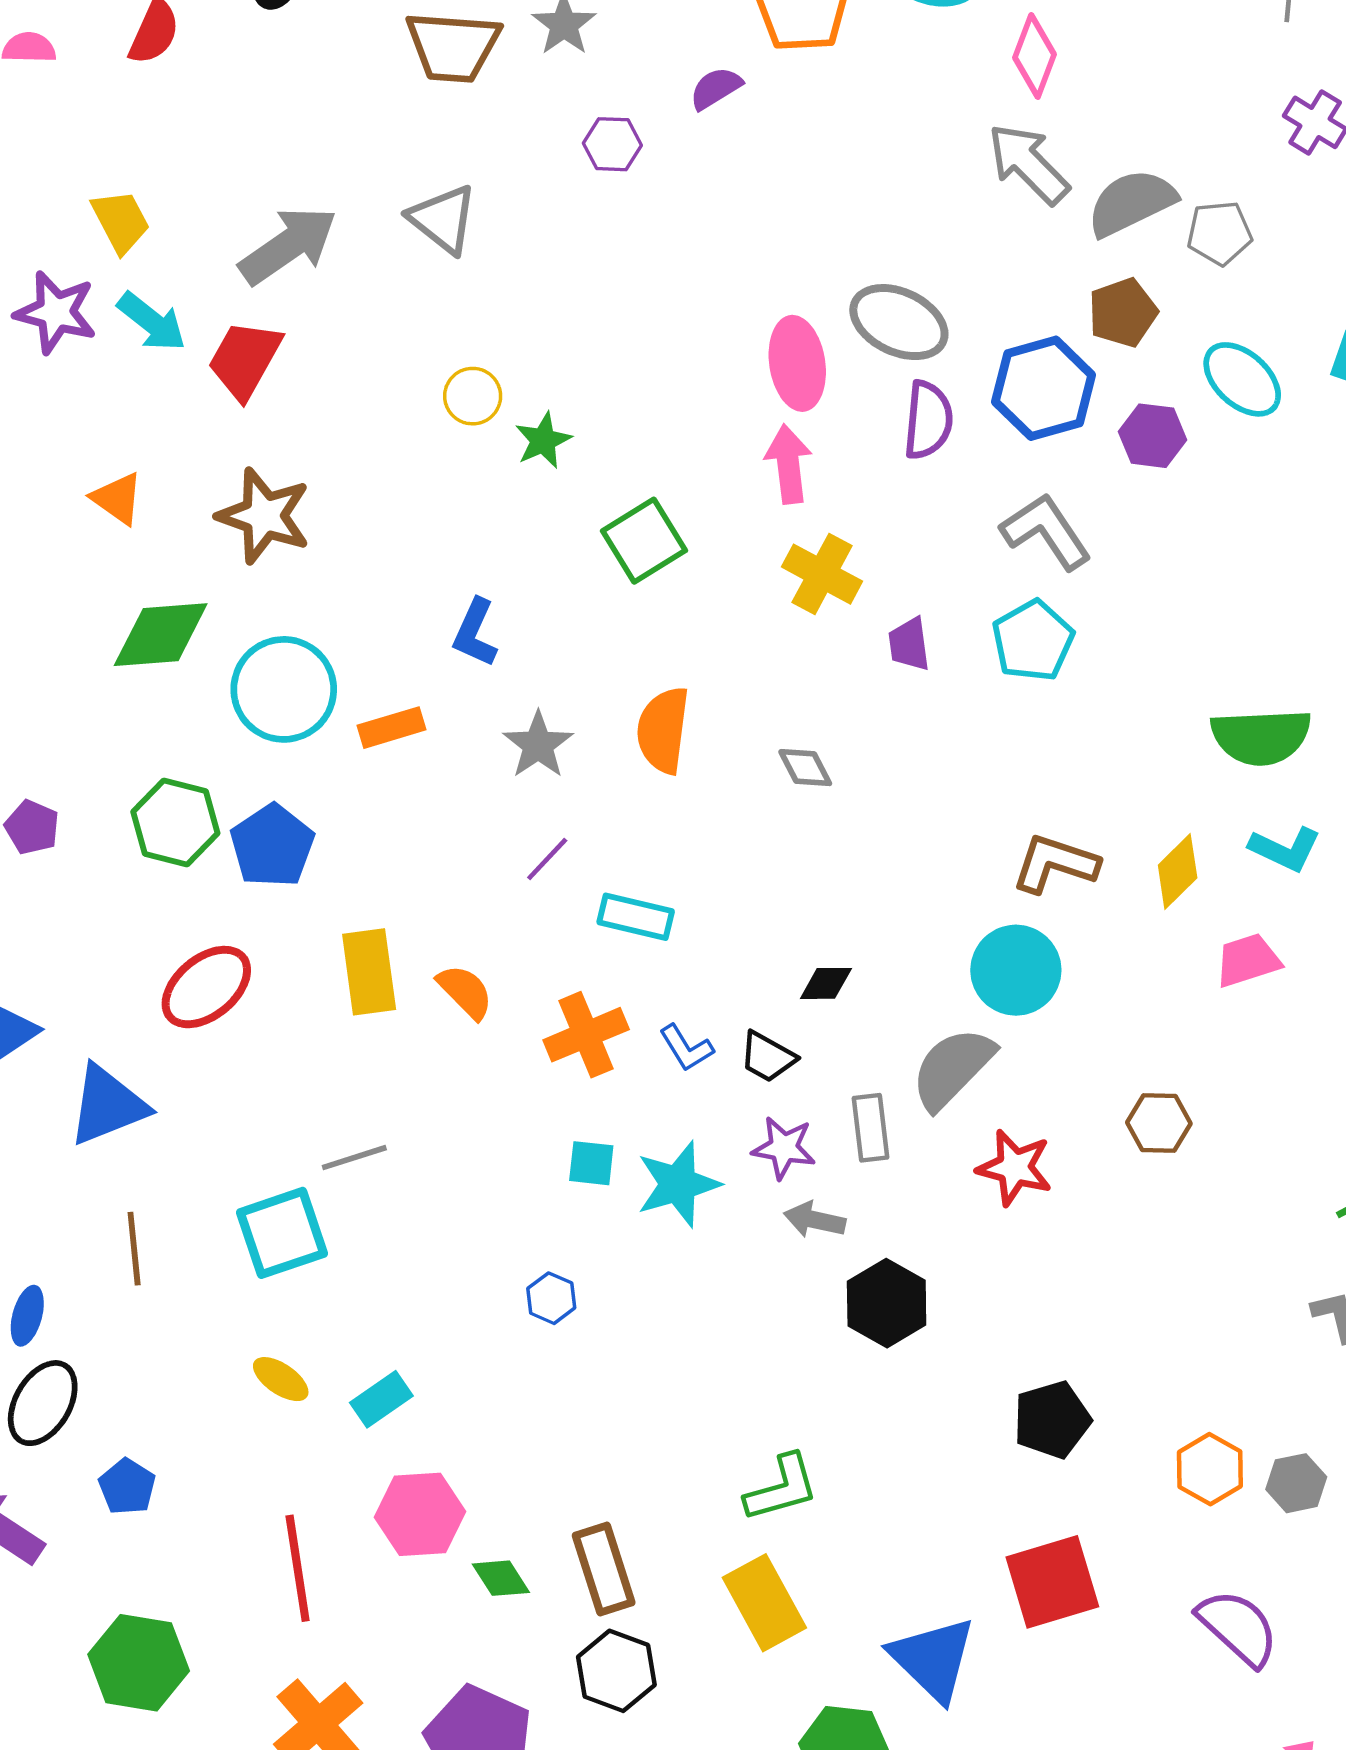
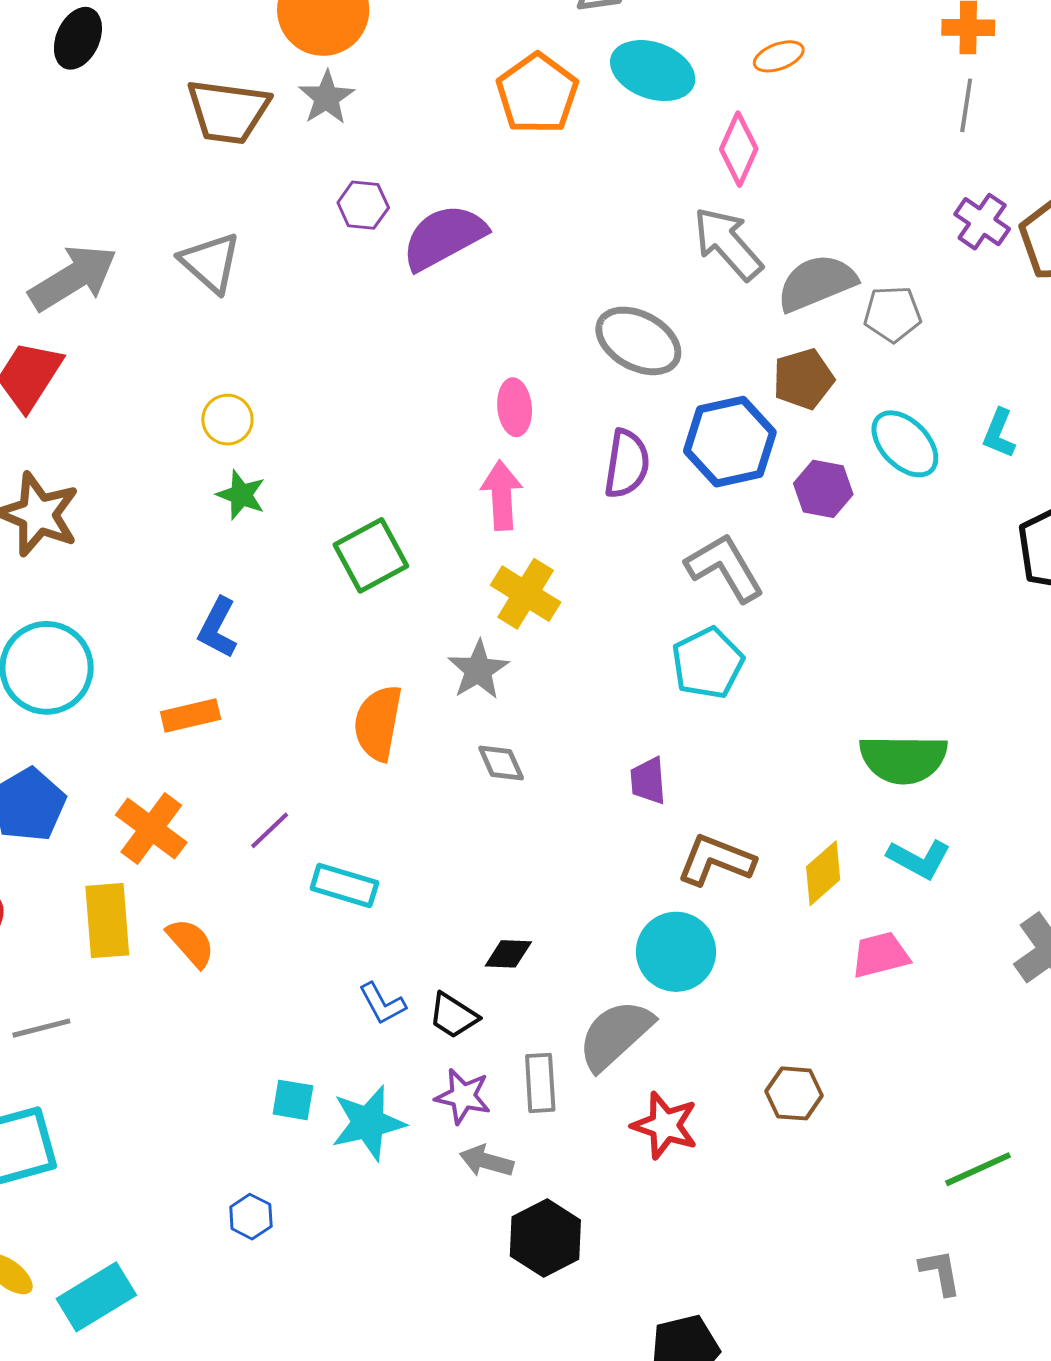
purple semicircle: (716, 88) -> (444, 237), moved, size x1.8
gray ellipse: (899, 322) -> (638, 341), moved
pink ellipse: (797, 363) -> (515, 407), size x0.7
green star: (543, 440) -> (241, 495), moved, turned -30
purple trapezoid: (909, 644) -> (648, 781), moved
orange rectangle: (391, 728) -> (191, 716), moved
gray star: (538, 745) -> (478, 670), moved
orange cross: (586, 1035) -> (151, 829), moved, turned -34
gray line: (354, 1158) -> (41, 1028), moved
cyan rectangle: (381, 1399) -> (96, 1297), size x1.4

